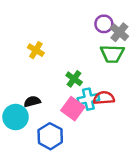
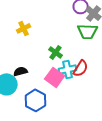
yellow cross: (36, 50) -> (24, 28), turned 32
red semicircle: (104, 98) -> (81, 68), turned 126

